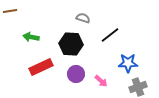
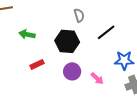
gray semicircle: (83, 18) -> (79, 15), turned 56
red rectangle: (41, 67) -> (37, 64), size x0.6

